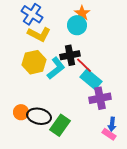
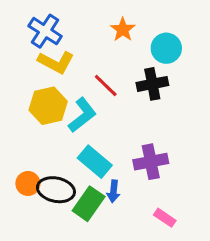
cyan circle: (77, 25) -> (166, 48), moved
black cross: (70, 55) -> (152, 84), moved
red line: (84, 65) -> (106, 86), moved
cyan rectangle: (91, 79) -> (95, 162), moved
blue arrow: (112, 124) -> (113, 191), moved

